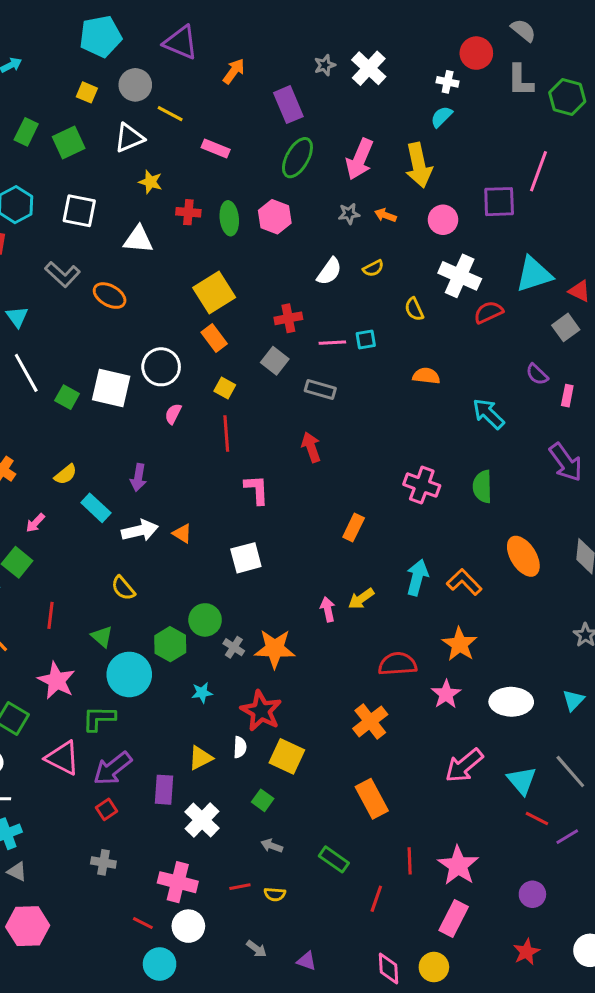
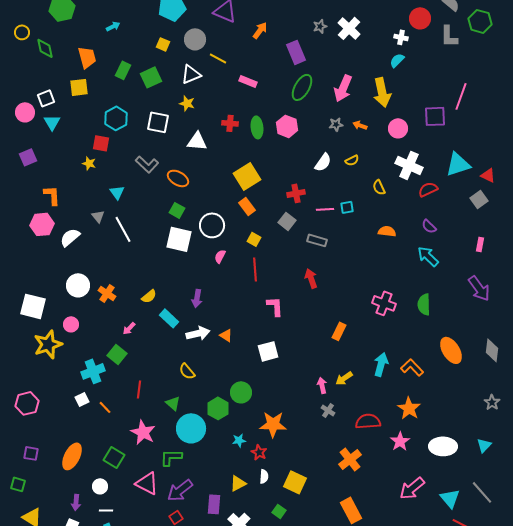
green hexagon: (567, 97) -> (480, 21), moved
yellow star: (150, 182) -> (187, 103), moved
purple semicircle: (537, 374) -> (429, 226), moved
green square: (67, 397) -> (177, 210), moved
gray cross: (234, 647) -> (328, 410), moved
orange star: (275, 649) -> (273, 424), moved
red star: (261, 711) -> (259, 452), moved, size x0.6

